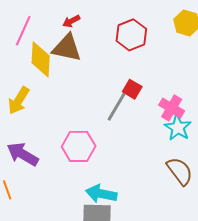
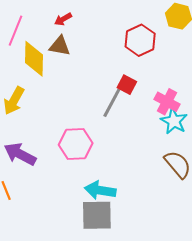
red hexagon: (131, 35) -> (140, 40), moved
brown triangle: (67, 48) -> (60, 46), size x0.7

